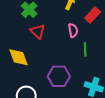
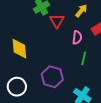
red triangle: (38, 31) -> (57, 21), moved

